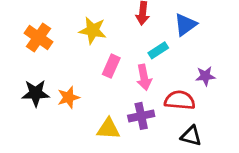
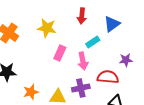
orange star: (68, 97) -> (31, 92), moved

